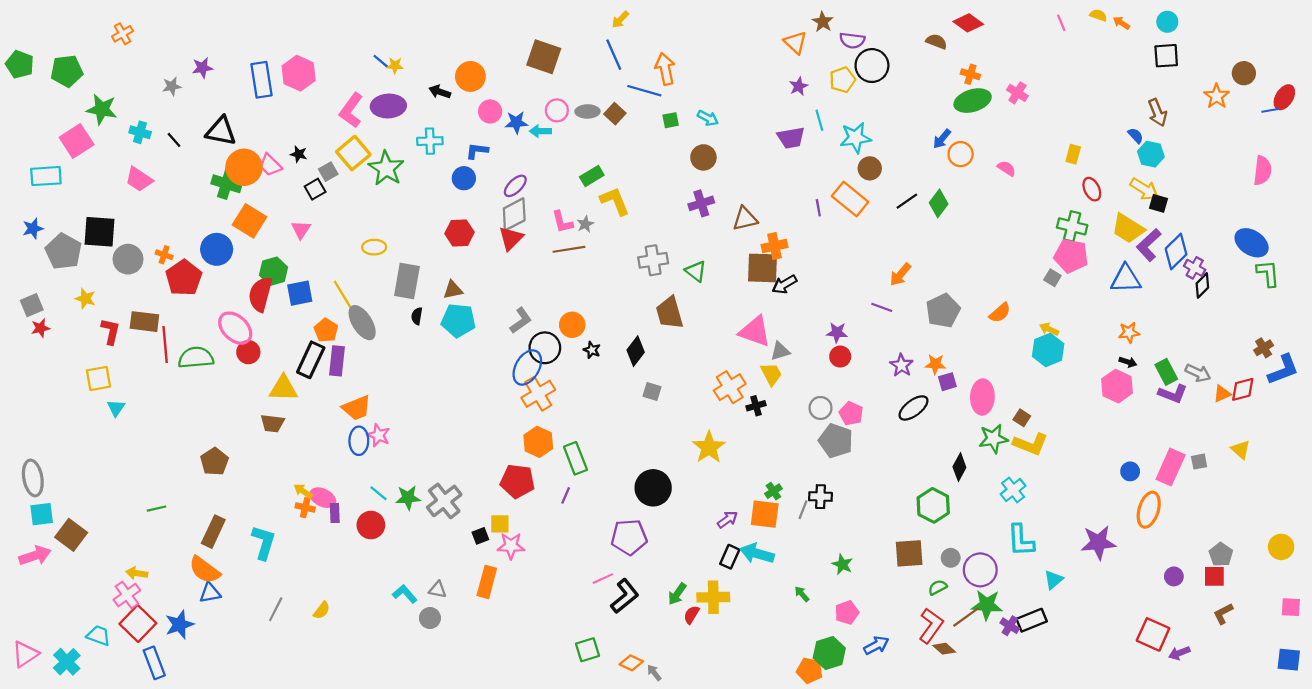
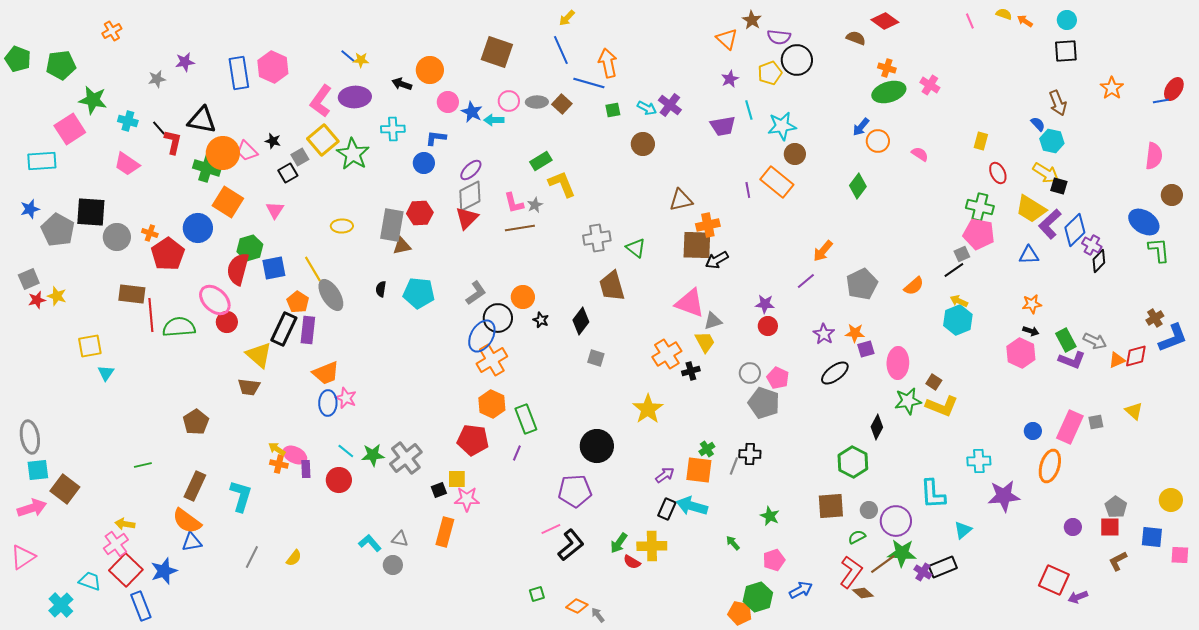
brown circle: (1244, 73) -> (1172, 195), moved
blue star: (516, 122) -> (472, 112), turned 30
black line: (907, 201) -> (954, 270), moved
purple cross: (701, 203) -> (670, 105), moved, turned -35
gray square: (1052, 278) -> (962, 254), turned 35
blue triangle: (1126, 279) -> (1029, 255), size x0.7
gray rectangle: (407, 281) -> (392, 225), moved
brown triangle: (453, 290) -> (402, 246), moved
yellow star: (85, 299) -> (57, 296), moved
purple line: (882, 307) -> (806, 281), turned -60
red L-shape: (110, 331) -> (173, 142), moved
yellow triangle: (283, 388) -> (259, 355), turned 40
cyan cross: (1013, 490) -> (979, 461), moved, turned 35
red semicircle: (691, 615) -> (632, 562), turned -90
green square: (587, 650) -> (537, 594), size x0.7
pink triangle: (25, 654) -> (23, 557), moved
blue square: (1289, 660) -> (1152, 537), moved

